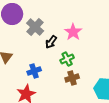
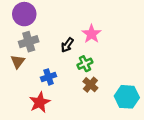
gray cross: (35, 27) -> (29, 42), moved, turned 30
brown cross: (72, 78) -> (90, 85), turned -32

